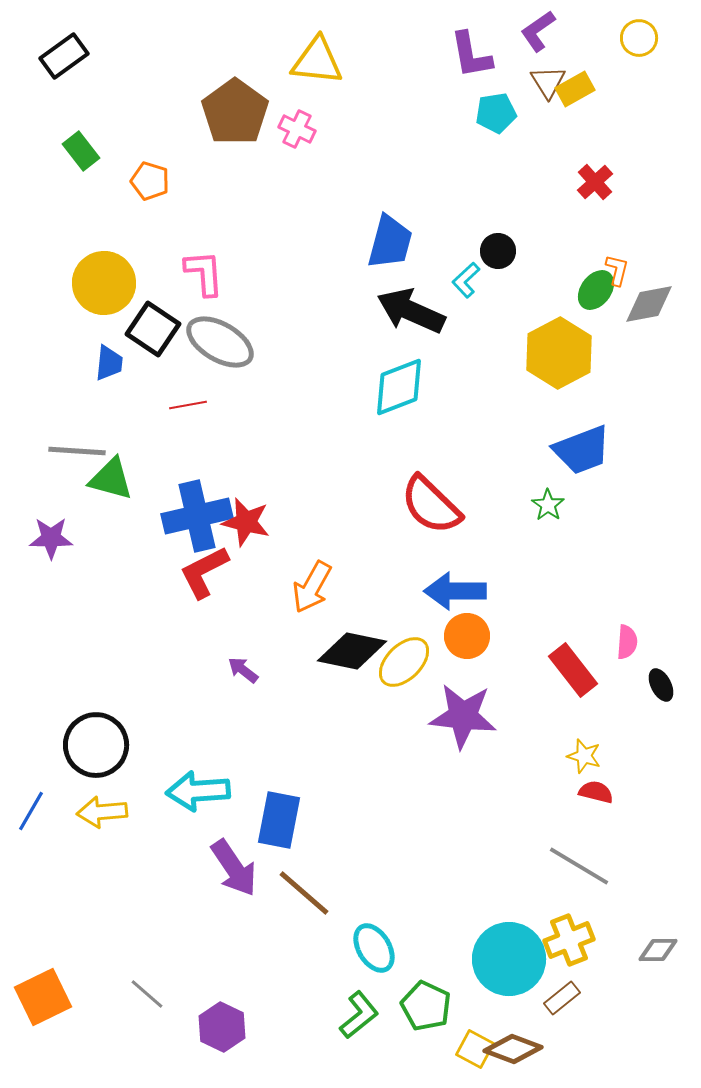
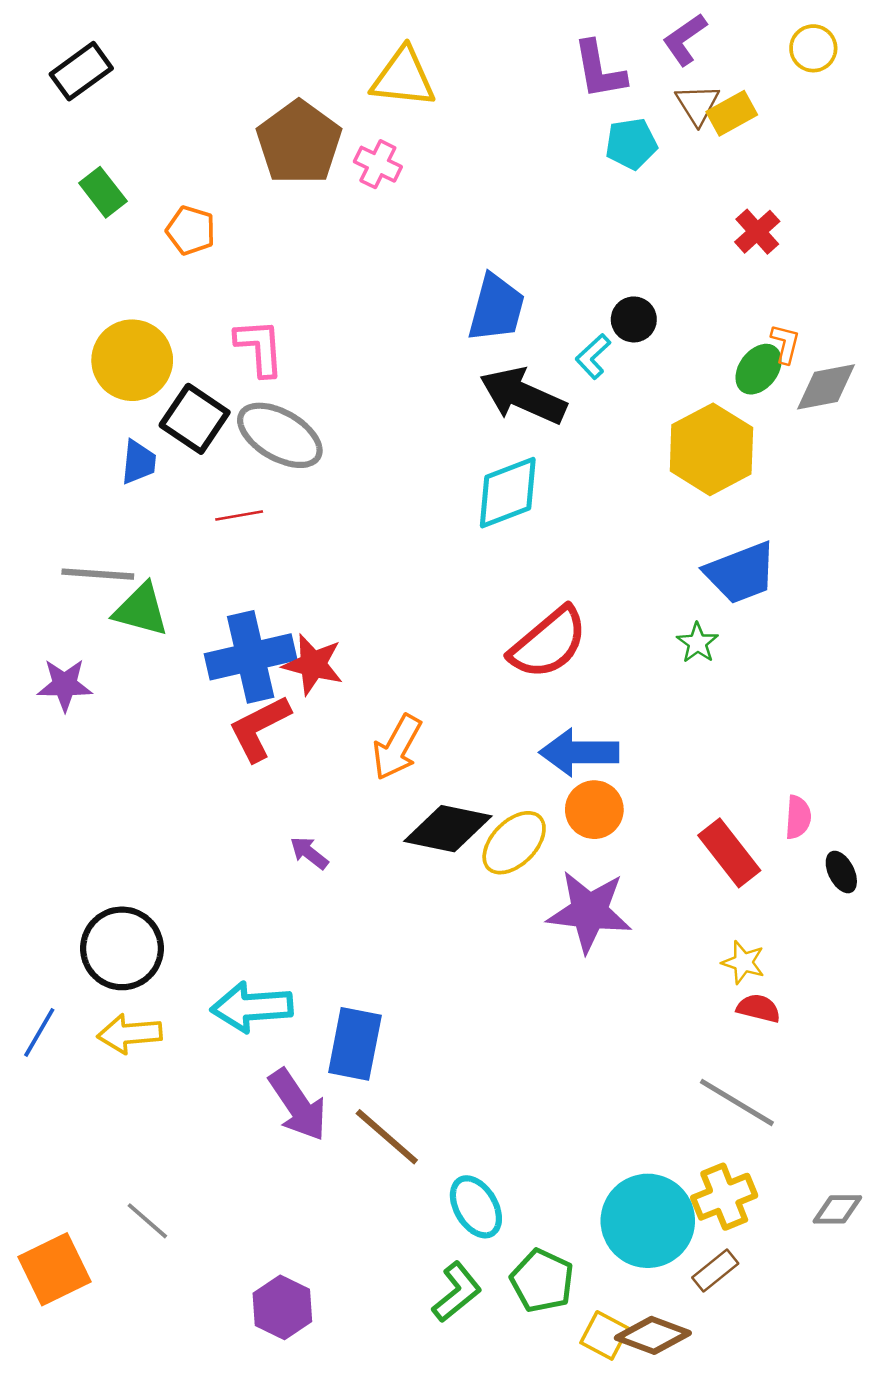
red semicircle: (431, 505) -> (548, 643), turned -84
gray line: (147, 994) -> (147, 1221), moved

